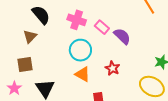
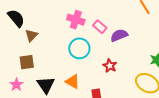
black semicircle: (41, 15) -> (16, 18), moved
purple semicircle: (122, 36) -> (119, 35), turned -66
orange triangle: (82, 74) -> (73, 82), moved

